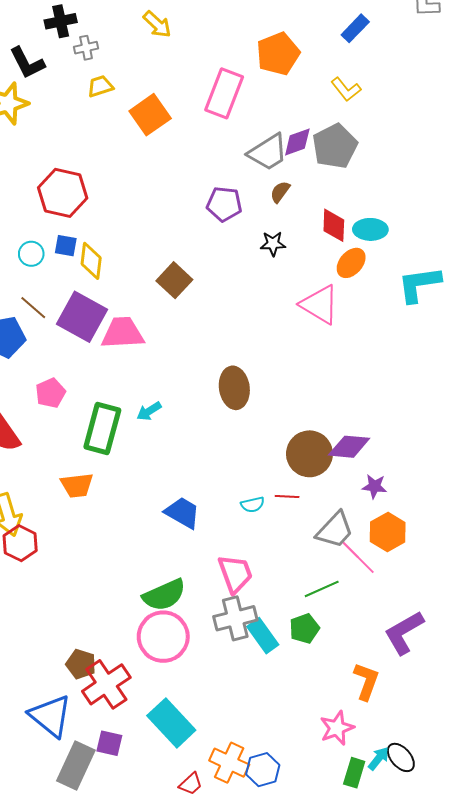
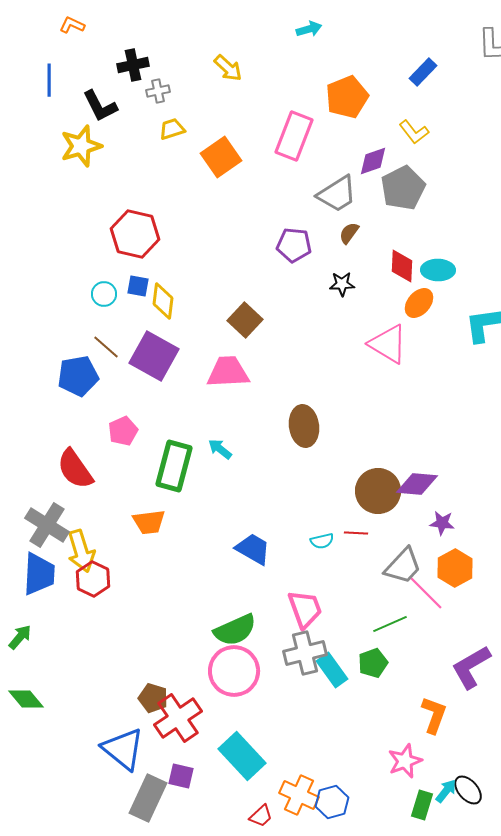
purple diamond: (297, 142) -> (373, 161), moved
pink trapezoid: (123, 333) -> (228, 372), moved
cyan arrow: (149, 411) -> (220, 449), turned 70

